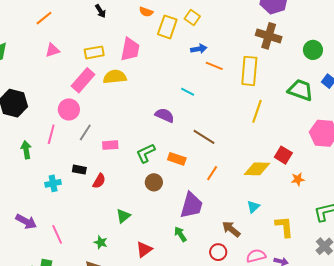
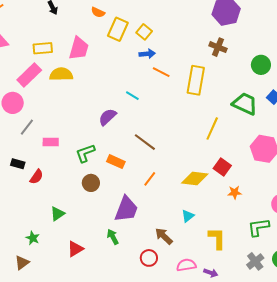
yellow square: (192, 17) -> (144, 32), moved
brown cross: (269, 36) -> (218, 47), size x0.7
yellow line: (257, 111) -> (212, 128), moved
purple semicircle: (165, 115) -> (107, 117), turned -72

